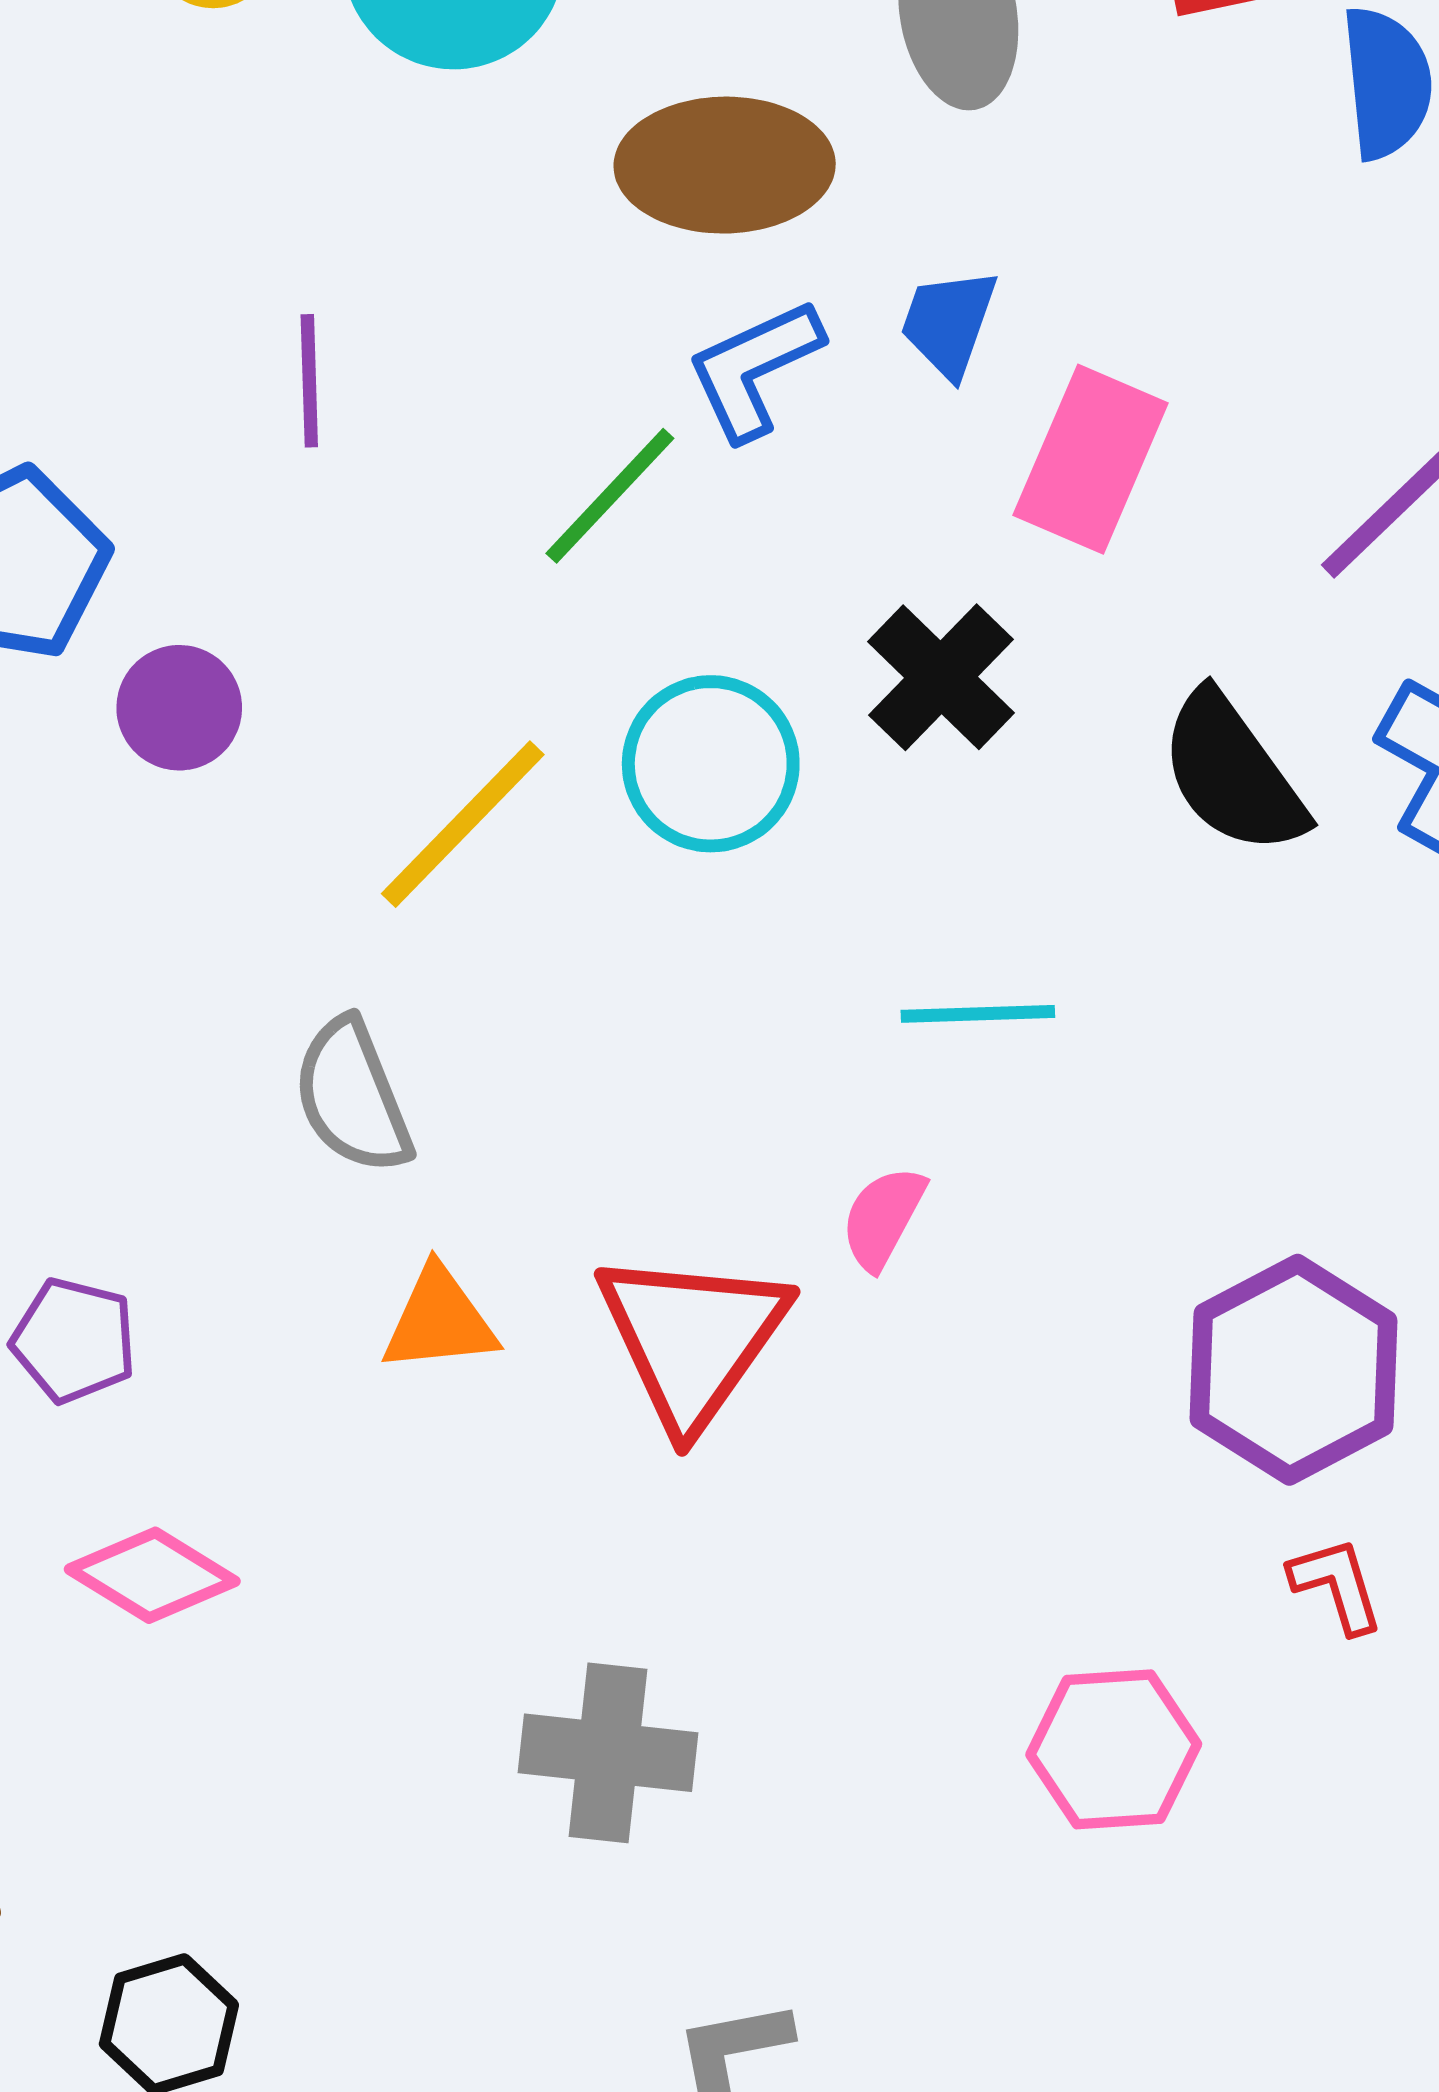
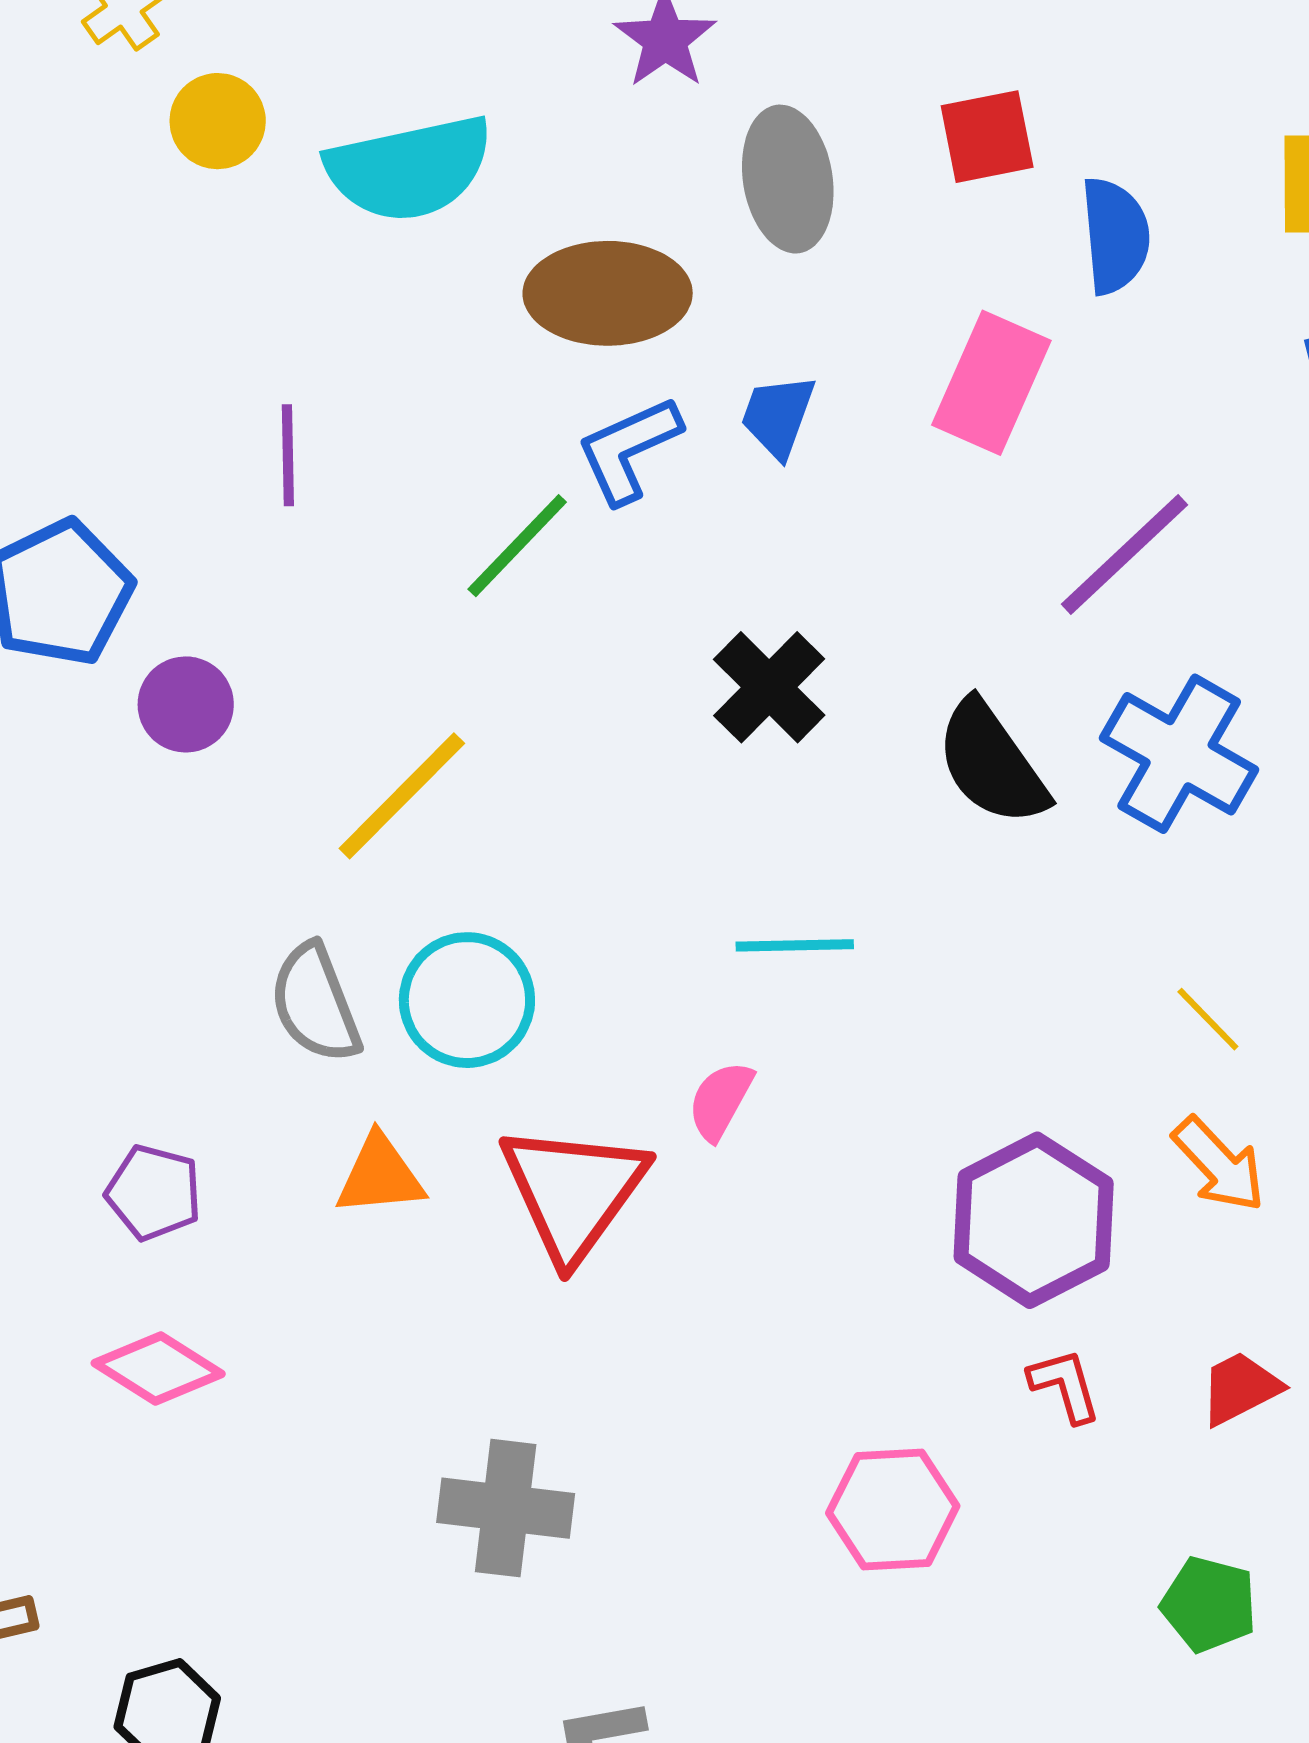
pink rectangle: (1091, 459) -> (991, 383), moved
cyan circle: (711, 764) -> (467, 1000), moved
purple pentagon: (74, 1340) -> (154, 1193), moved

